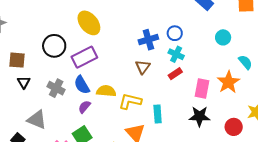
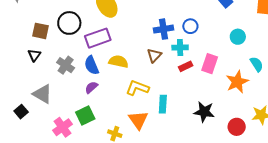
cyan cross: (176, 54) -> (180, 48), moved, turned -35
brown square: (17, 60) -> (40, 31), moved
pink rectangle: (202, 89) -> (210, 64), moved
yellow semicircle: (106, 91) -> (118, 61), moved

